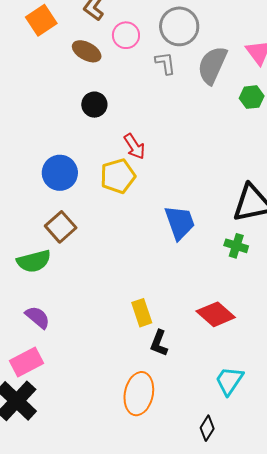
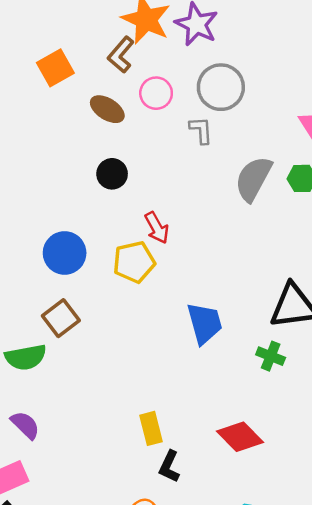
gray semicircle: (212, 65) -> (253, 179), moved

